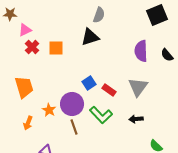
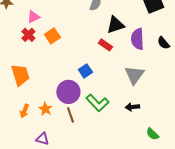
pink triangle: (25, 30) -> (33, 17), moved
black triangle: (90, 37) -> (115, 25), moved
orange square: (56, 48) -> (52, 36), turned -35
red rectangle: (109, 90) -> (105, 45), moved
orange star: (49, 110) -> (45, 109), moved

